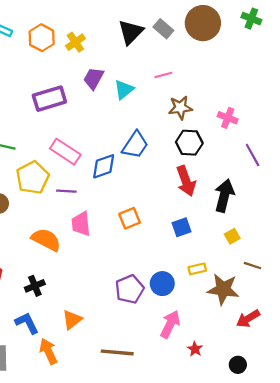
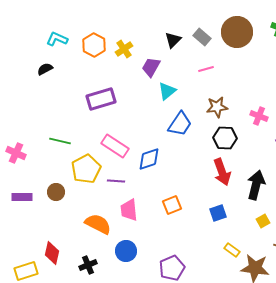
black triangle: (131, 32) -> (173, 40), size x0.7
pink line: (163, 75) -> (206, 69), moved
purple trapezoid: (93, 78) -> (151, 67), moved
blue trapezoid: (135, 145) -> (180, 124), moved
yellow rectangle: (197, 269) -> (232, 250), turned 49
blue circle: (162, 284) -> (126, 251), moved

